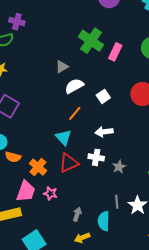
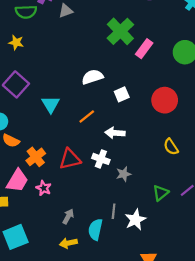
gray triangle: (62, 67) -> (66, 11), moved
orange line: (75, 113) -> (87, 117), moved
cyan triangle: (63, 137) -> (51, 104), moved

